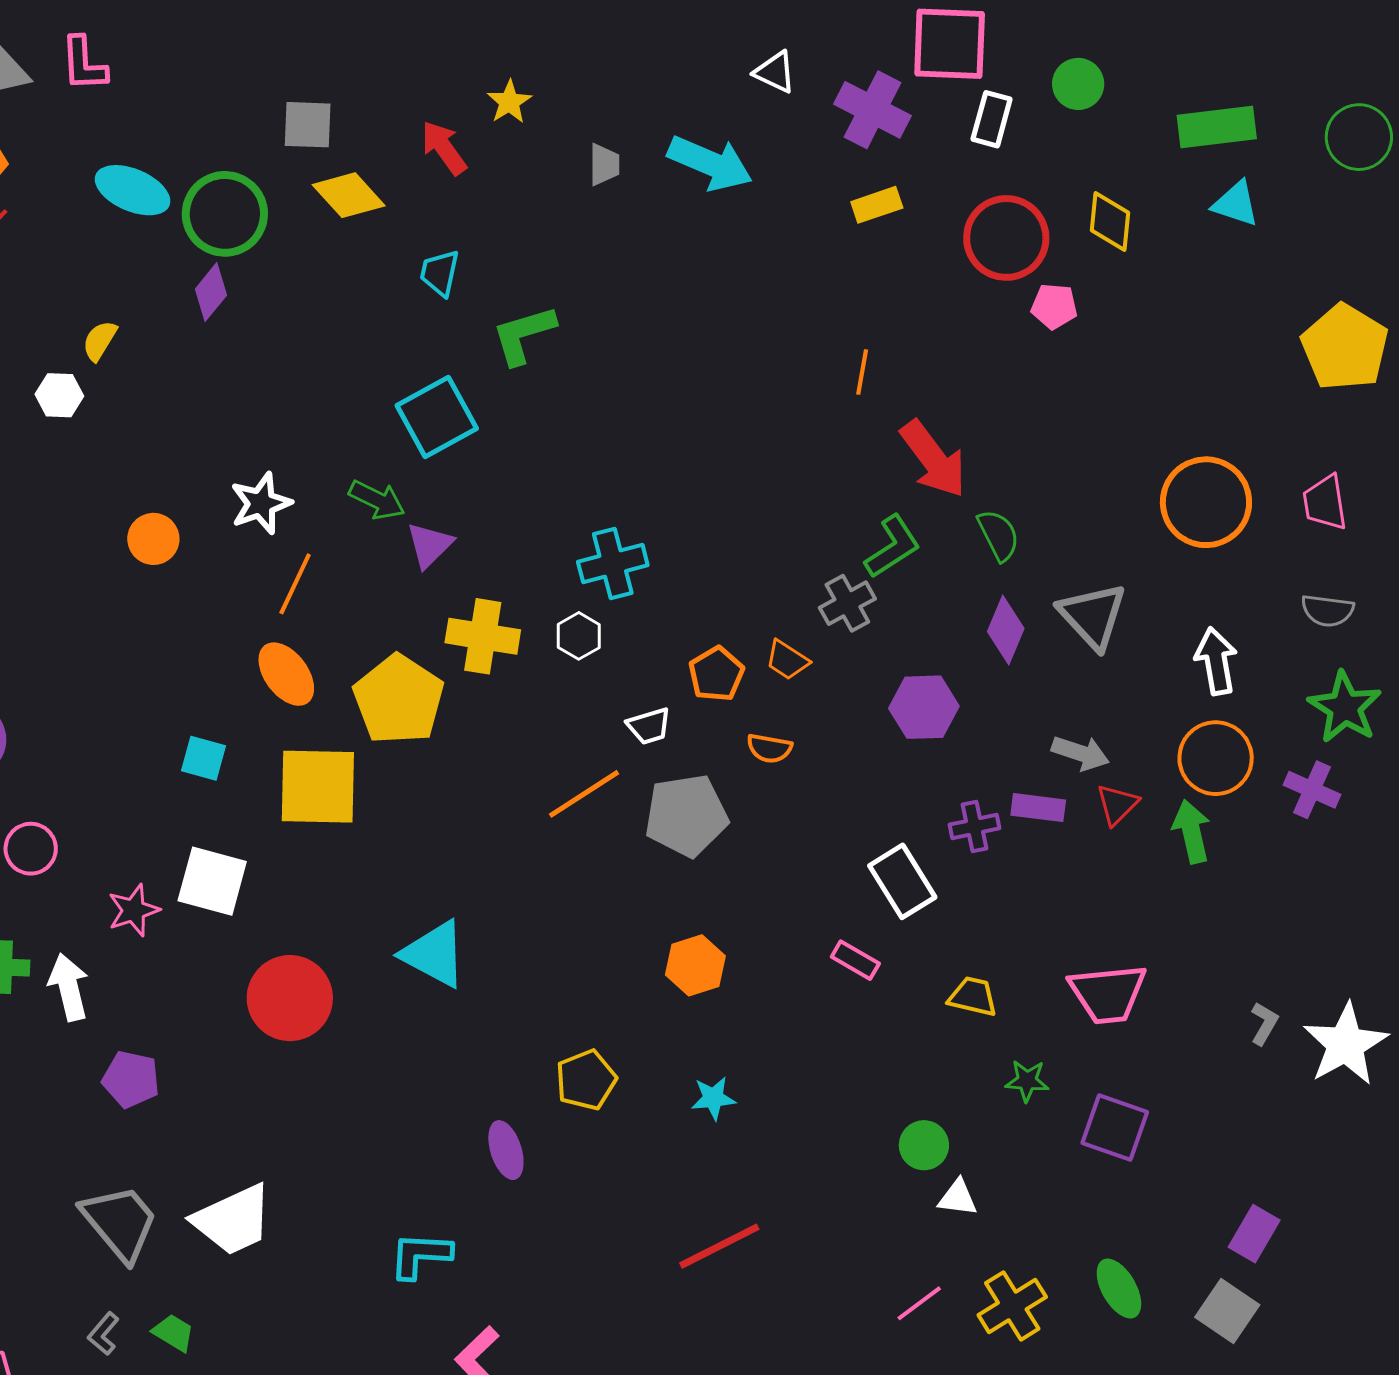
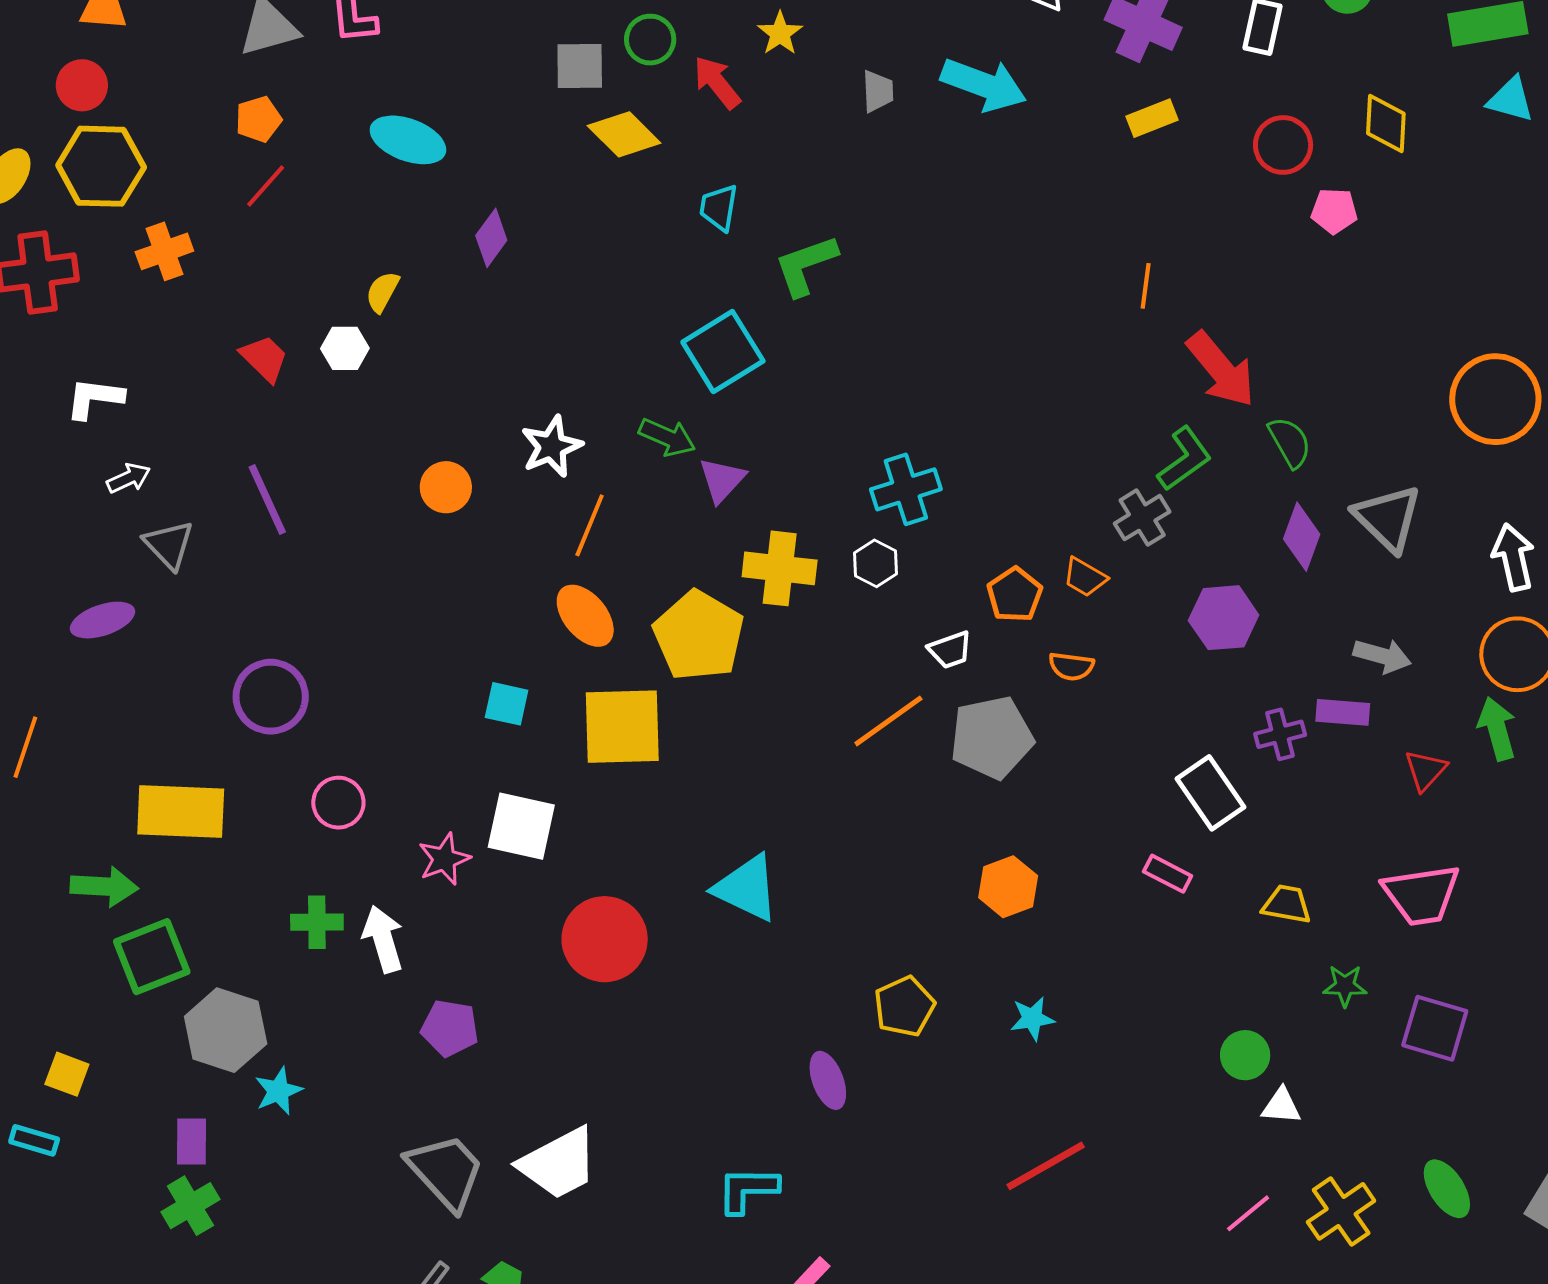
green circle: (225, 214) -> (650, 40), moved, size x0.6
red circle: (1006, 238) -> (1283, 145), size x0.7
red triangle: (1117, 804) -> (1426, 770), moved

